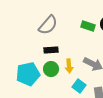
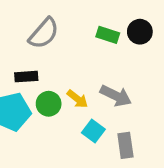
black rectangle: (51, 50) -> (26, 77), moved
yellow arrow: (69, 66) -> (77, 99), turned -48

